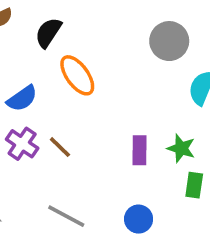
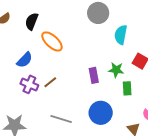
brown line: (60, 147) -> (50, 82), turned -72
blue circle: (139, 219) -> (101, 113), size x1.5

